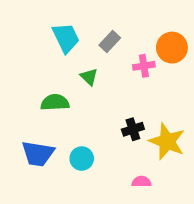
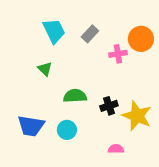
green triangle: (89, 77) -> (45, 69), moved
green semicircle: (55, 102) -> (75, 96), moved

